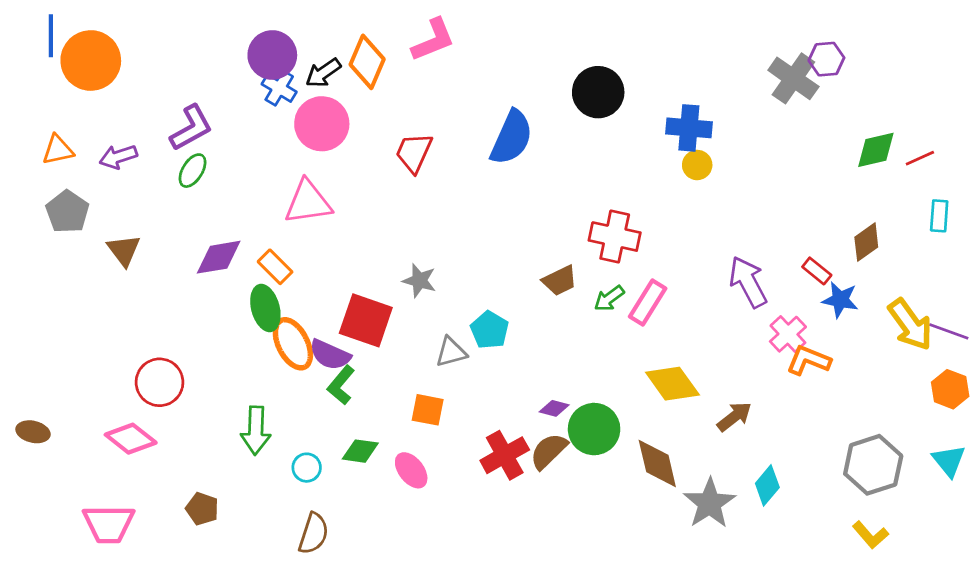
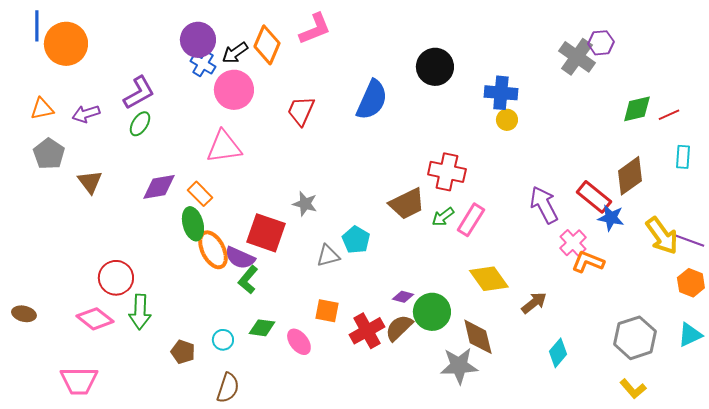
brown diamond: (866, 242) -> (630, 176), size x1.4
red rectangle: (817, 271) -> (594, 197), size x1.6
brown trapezoid: (560, 281) -> (407, 204), size x1.4
orange square: (428, 410) -> (327, 311), moved
green arrow: (256, 430) -> (140, 312), moved
cyan triangle: (949, 461) -> (690, 335), turned 44
gray star: (710, 503) -> (459, 366), moved, turned 30
brown pentagon: (202, 509) -> (183, 352), moved

